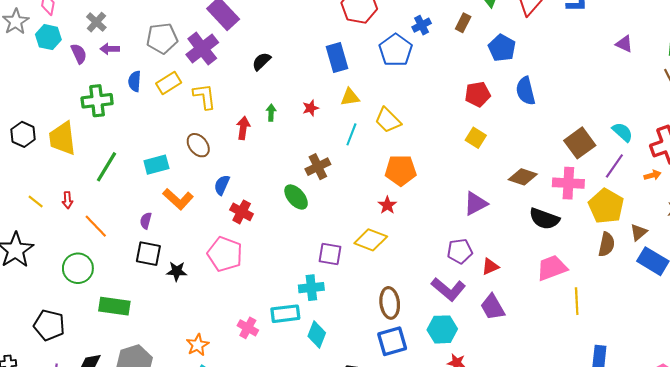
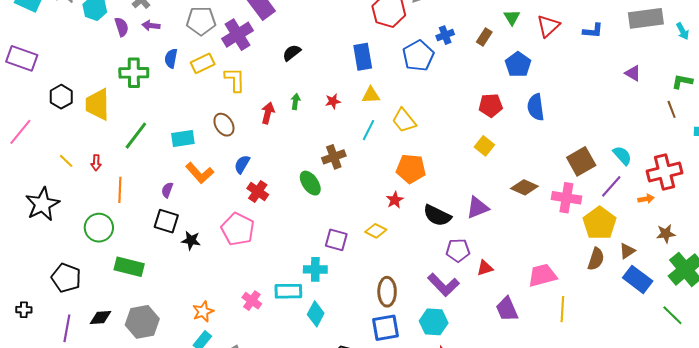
black semicircle: (544, 219) -> (437, 215), moved
orange line: (96, 226) -> (120, 190), turned 40
yellow diamond: (371, 240) -> (376, 231), size x0.7
purple trapezoid: (493, 307) -> (507, 309), moved

